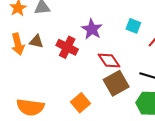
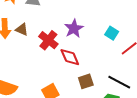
red diamond: (109, 60) -> (70, 57), moved
brown square: (116, 83) -> (86, 81), size x0.7

